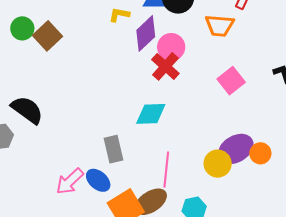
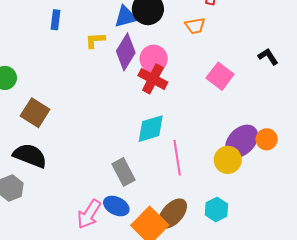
orange trapezoid: (220, 26) -> (195, 26), size x0.7
brown square: (48, 36) -> (35, 113), moved
pink line: (166, 170) -> (177, 158), moved

